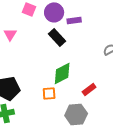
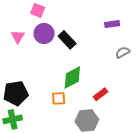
purple circle: (54, 12) -> (44, 34), moved
purple rectangle: (74, 20) -> (112, 24), moved

